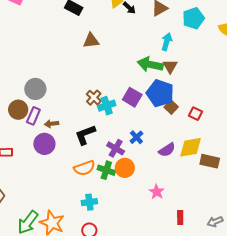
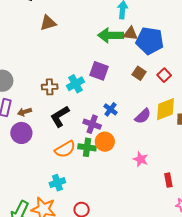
brown triangle: (170, 66) -> (130, 34), turned -42
blue pentagon: (160, 93) -> (150, 41), moved
brown cross: (94, 98) -> (50, 87), moved, turned -35
red square: (195, 114) -> (164, 75), turned 32
cyan cross: (89, 202) -> (57, 183), moved

